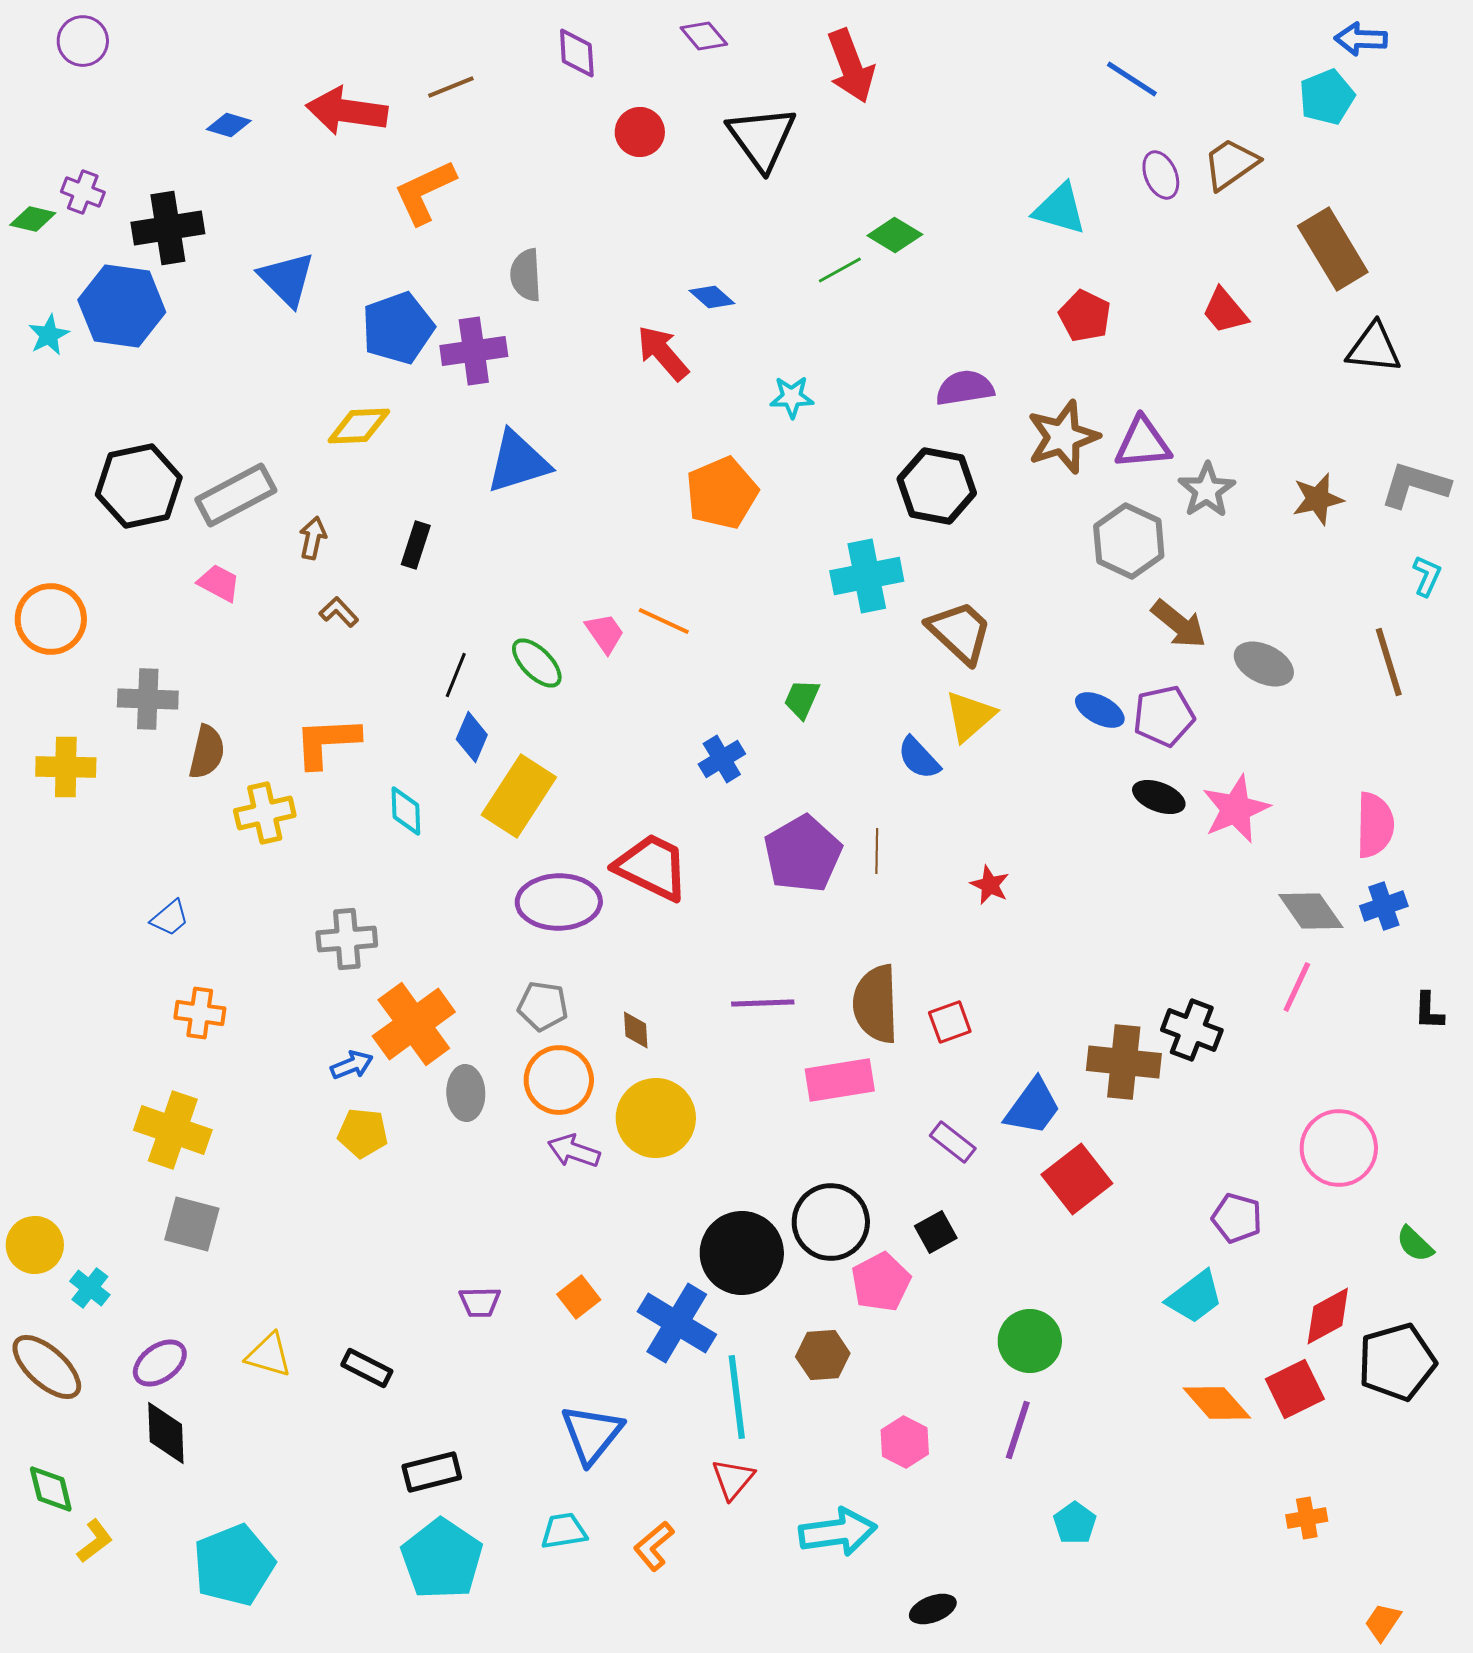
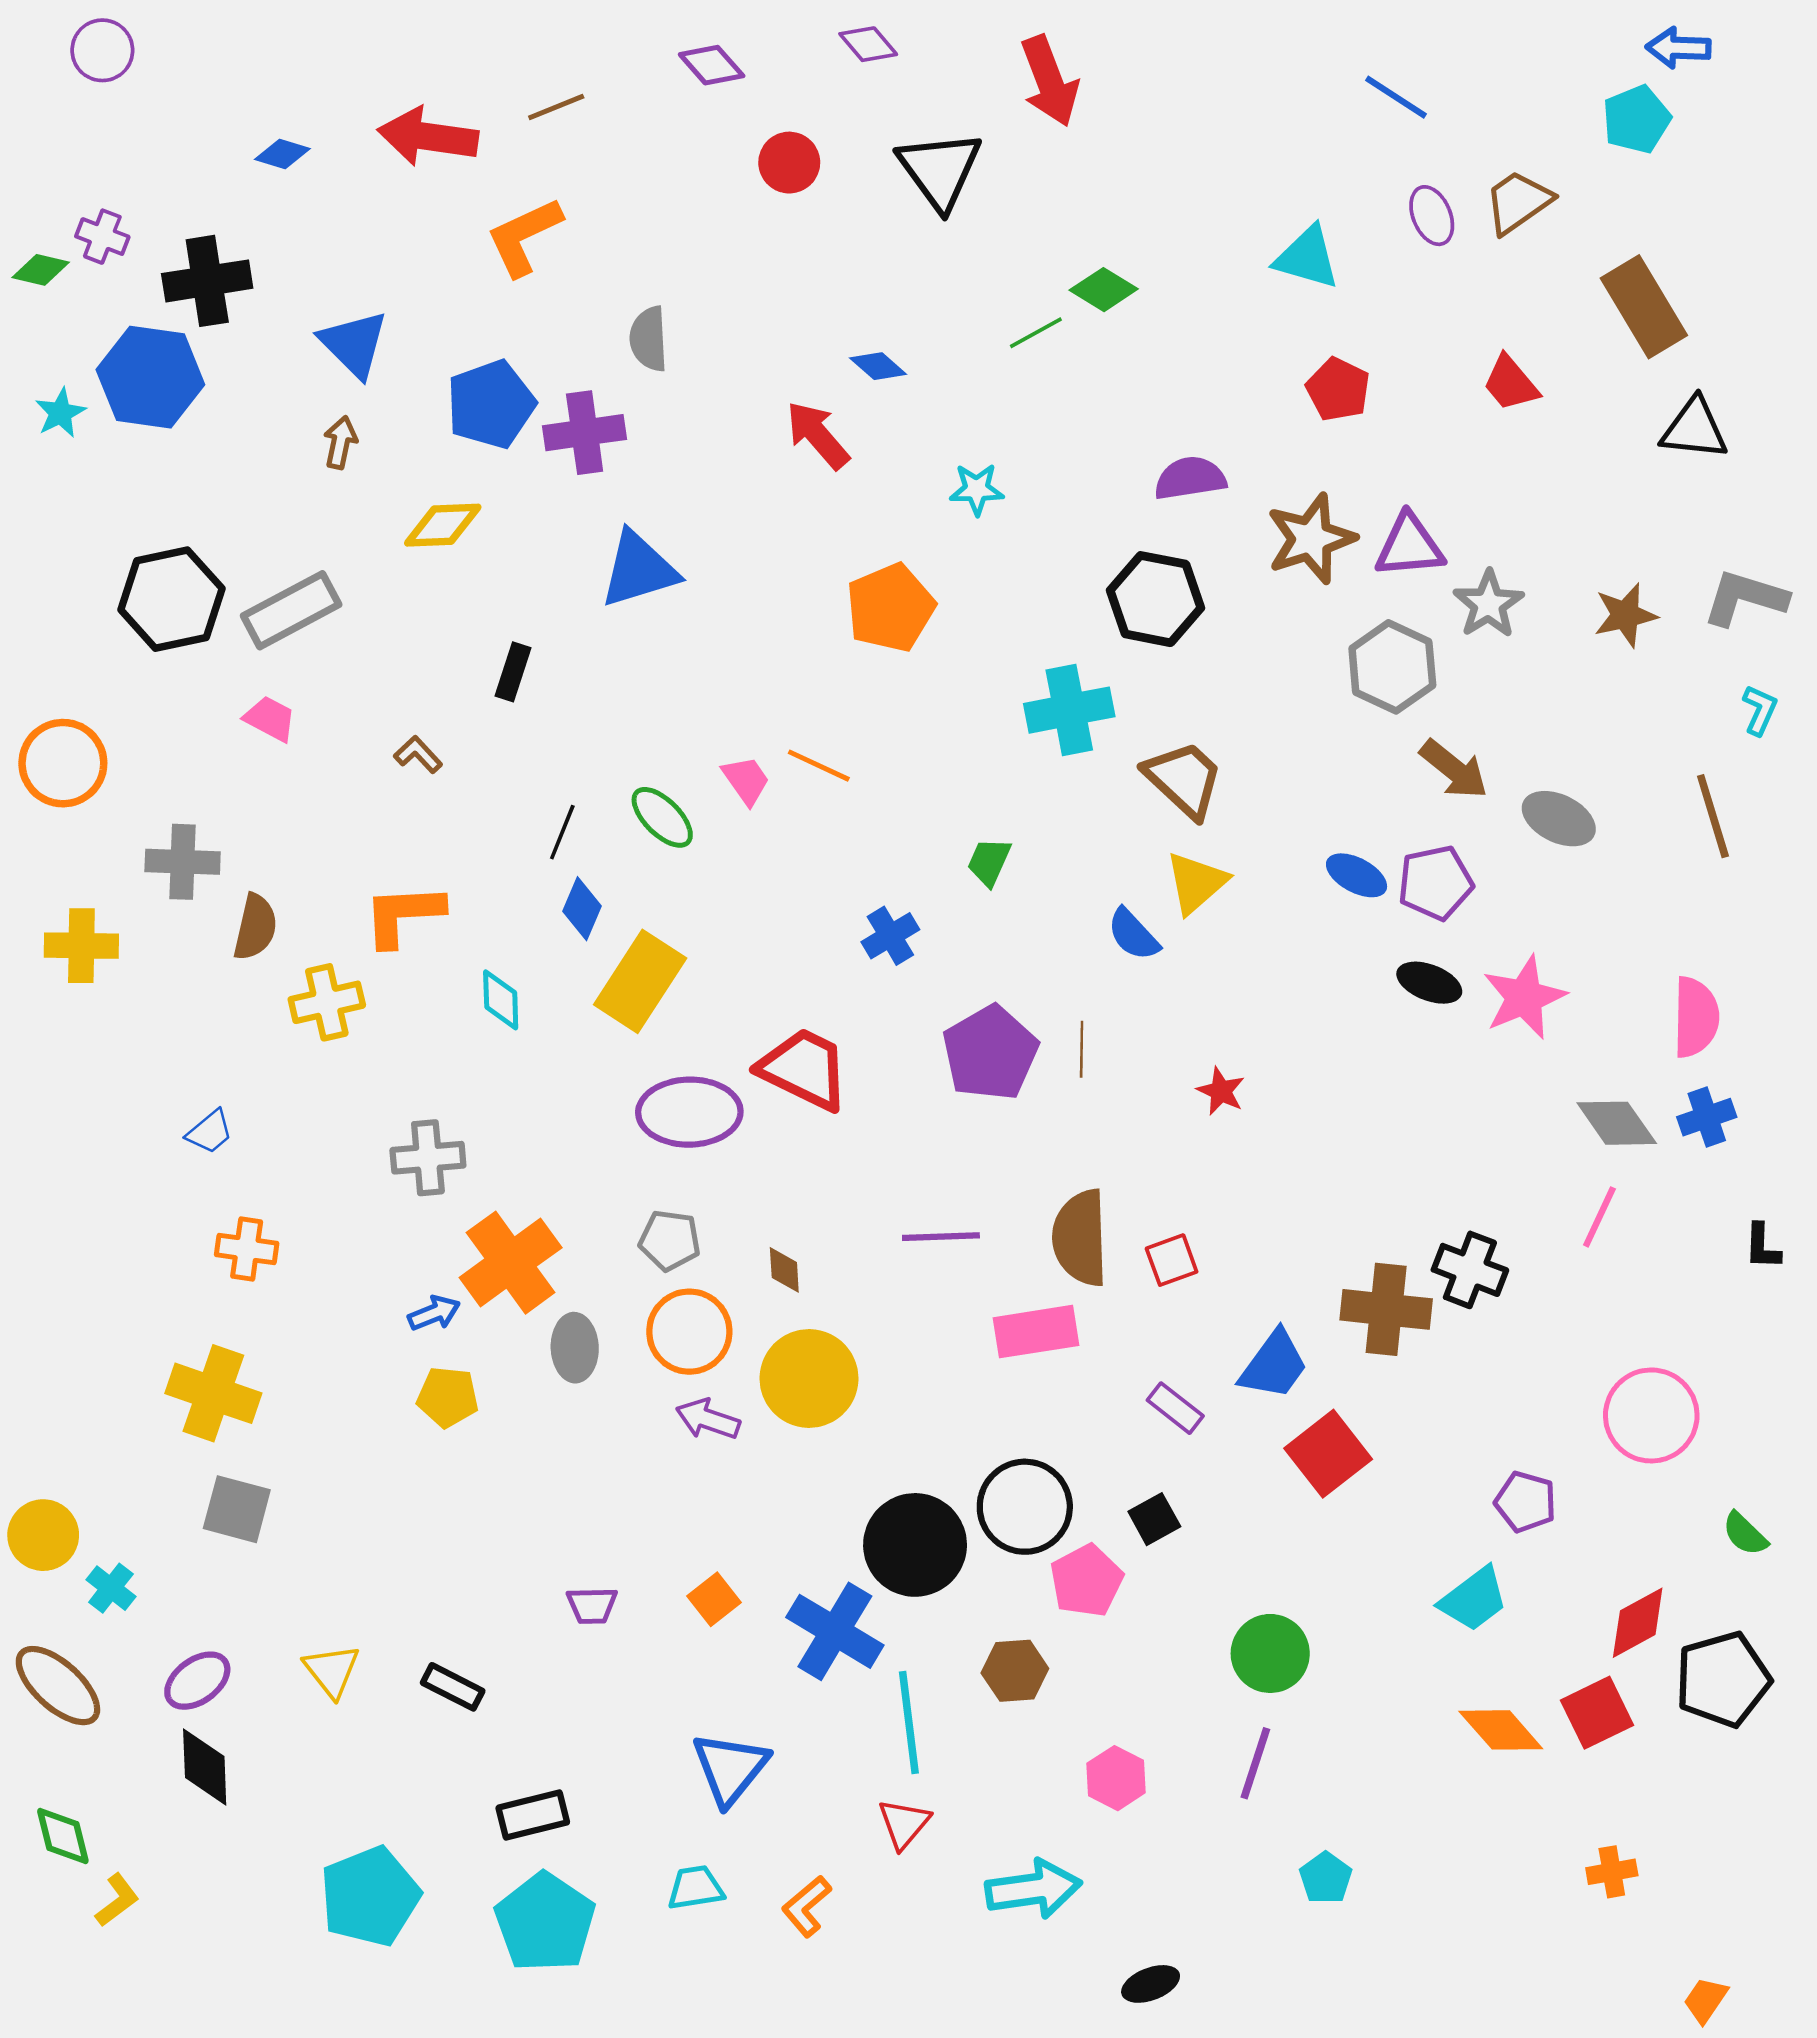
purple diamond: (577, 53) -> (712, 65), turned -38
brown arrow: (313, 538) -> (340, 442), moved
yellow triangle: (269, 1355) -> (332, 1671), turned 36
cyan pentagon: (234, 1565) -> (370, 1896), moved

